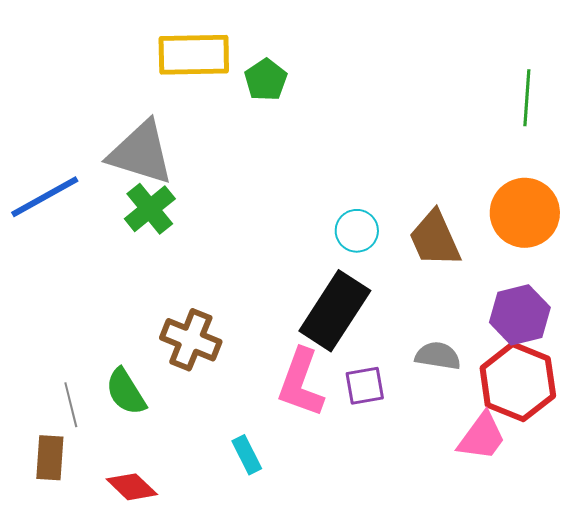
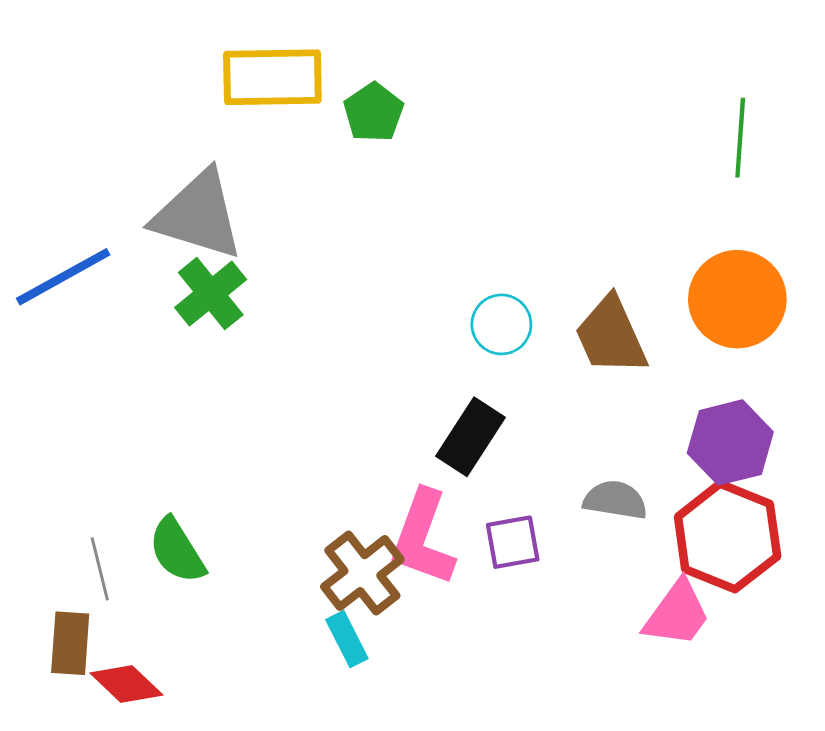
black rectangle: (335, 311) -> (471, 437), size x0.7
brown cross: (191, 340) -> (362, 573), moved, turned 30
red diamond: (132, 487) -> (126, 684), moved

